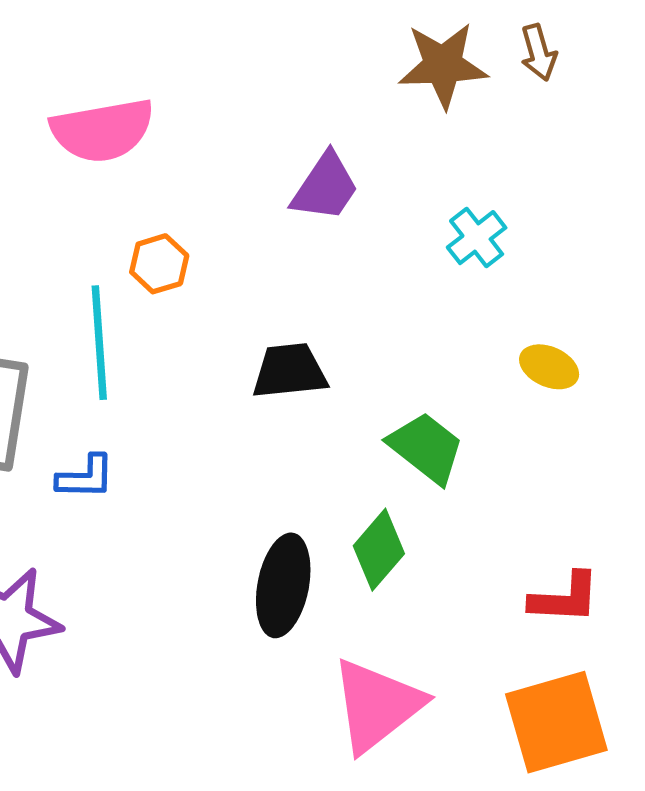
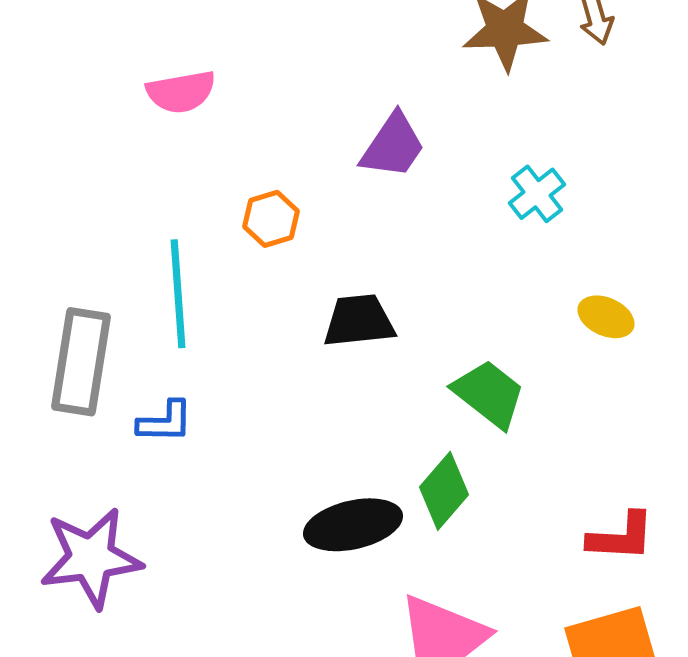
pink semicircle: (102, 130) -> (181, 92), size x0.7
orange hexagon: (159, 264) -> (271, 219), moved
black ellipse: (283, 585) -> (353, 525), turned 66

